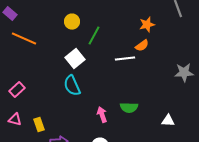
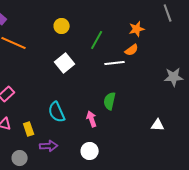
green line: (94, 36) -> (97, 40), moved
cyan semicircle: (72, 86) -> (57, 112), moved
green semicircle: (129, 108) -> (110, 101), moved, turned 102

